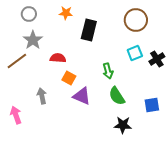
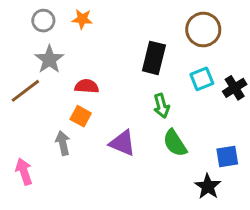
orange star: (66, 13) -> (82, 19), moved
black rectangle: (89, 30) -> (154, 58), moved
orange square: (69, 78) -> (81, 116), moved
black star: (123, 125) -> (208, 186), moved, turned 30

